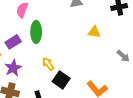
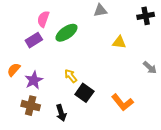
green ellipse: (36, 32) -> (66, 33), moved, turned 55
purple rectangle: (13, 42) -> (34, 40), moved

